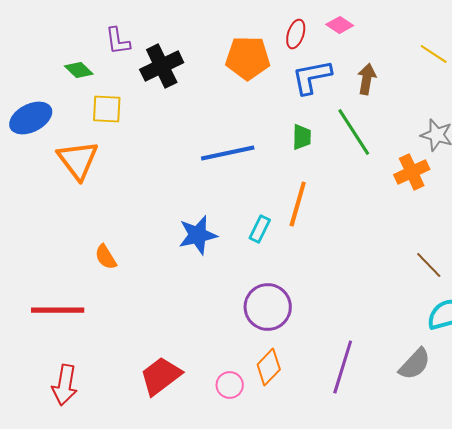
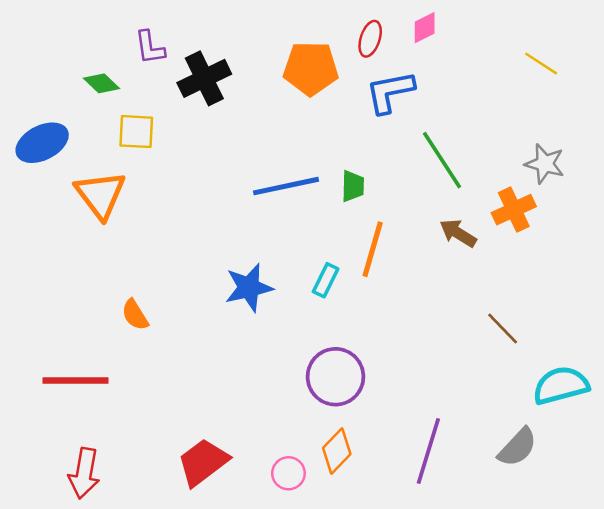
pink diamond: (340, 25) -> (425, 28), turned -60
brown arrow: (367, 79) -> (458, 233), moved, turned -68
green trapezoid: (302, 137) -> (353, 186), moved
brown line: (429, 265) -> (503, 328), moved

